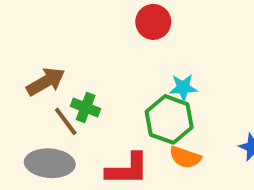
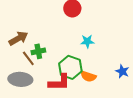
green cross: (86, 107) -> (38, 51), turned -32
green hexagon: (169, 119) -> (70, 67), moved

